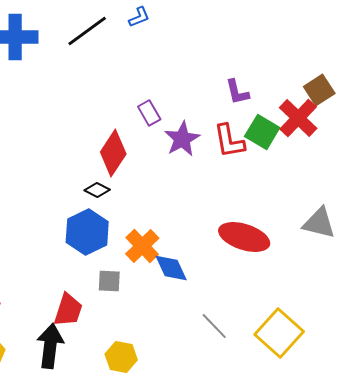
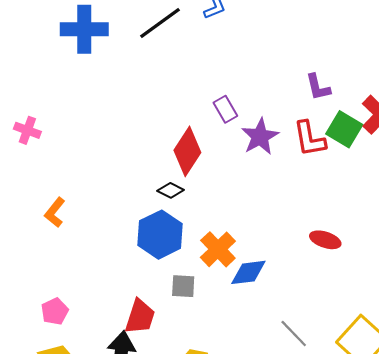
red ellipse: (244, 237) -> (325, 240), size x0.6
blue diamond: (171, 268) -> (248, 272), turned -72

